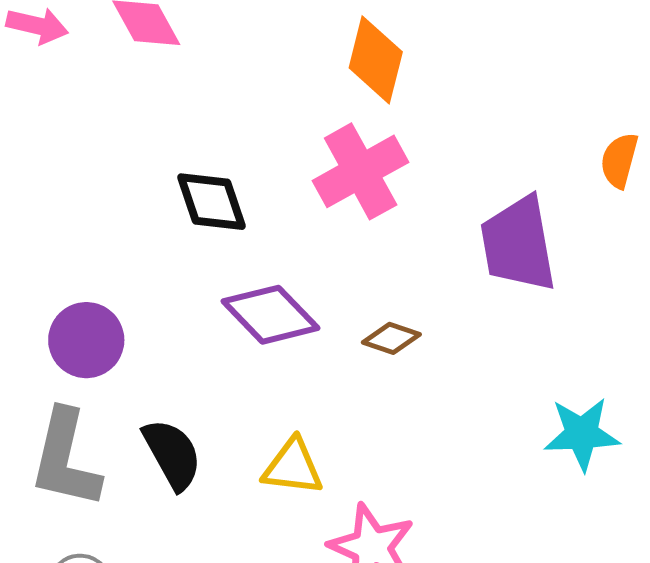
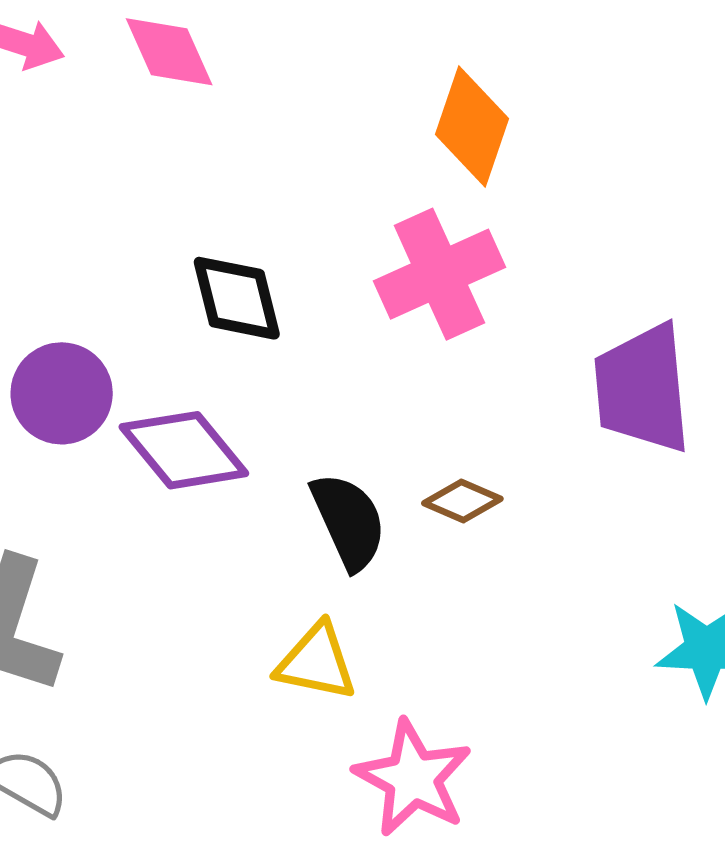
purple diamond: (270, 315) -> (184, 450), moved
purple circle: (86, 340) -> (62, 393), moved
black semicircle: (172, 454) -> (349, 521), moved

